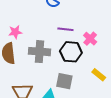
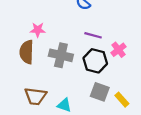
yellow rectangle: (99, 75) -> (122, 100), moved
gray square: (64, 81) -> (100, 92), moved

